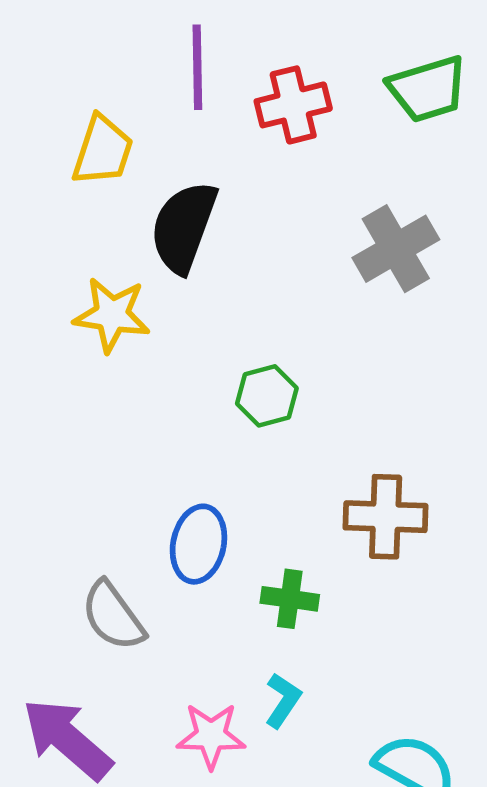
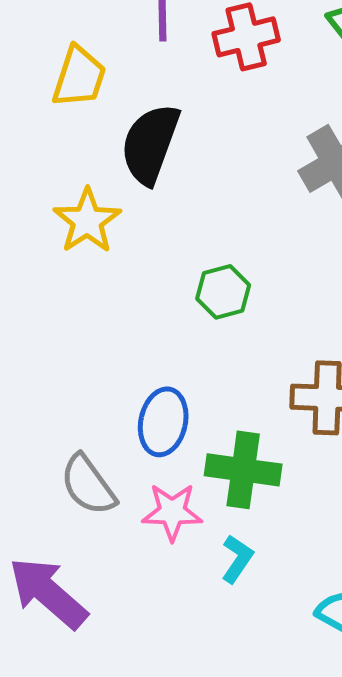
yellow star: (112, 315) -> (87, 221), turned 30
green cross: (290, 599) -> (243, 470), size x1.5
pink star: (211, 736) -> (172, 512), moved

